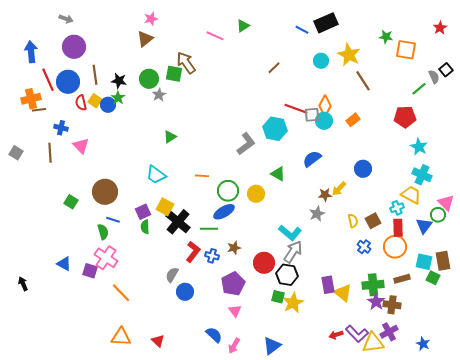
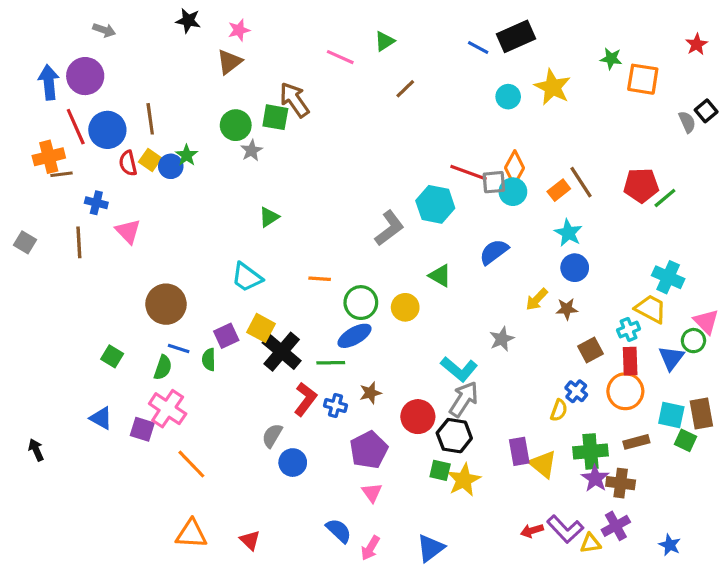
purple circle: (74, 47) -> (85, 76), moved
brown line: (274, 68) -> (405, 89), moved
black star: (119, 81) -> (188, 21), moved
brown line: (363, 81) -> (581, 182), moved
green line: (419, 89) -> (665, 198), moved
cyan star: (419, 147) -> (568, 233), moved
brown star: (325, 195) -> (567, 309), moved
green square: (71, 202) -> (112, 356), moved
yellow semicircle: (353, 221) -> (559, 410), moved, turned 32
green semicircle: (145, 227) -> (209, 360), moved
green semicircle: (103, 232) -> (163, 367), turned 35
yellow triangle: (373, 343) -> (591, 543), size x0.6

